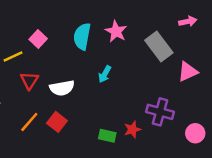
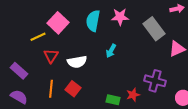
pink star: (116, 31) -> (120, 17), turned -30
pink square: (38, 39) -> (58, 23), size x1.5
orange line: (29, 122) -> (51, 89), turned -36

